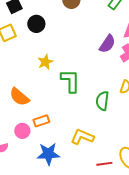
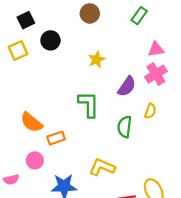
purple semicircle: (107, 44) -> (127, 86), moved
yellow star: (45, 62) -> (96, 59), moved
orange rectangle: (41, 121) -> (56, 138), moved

